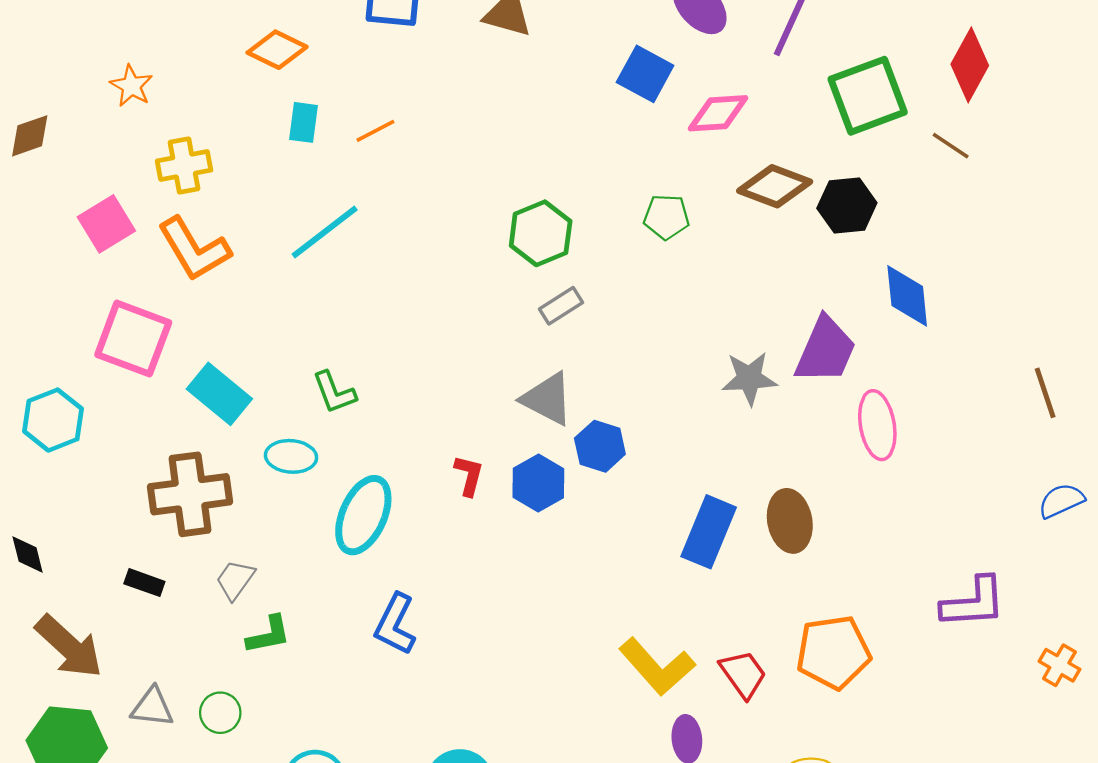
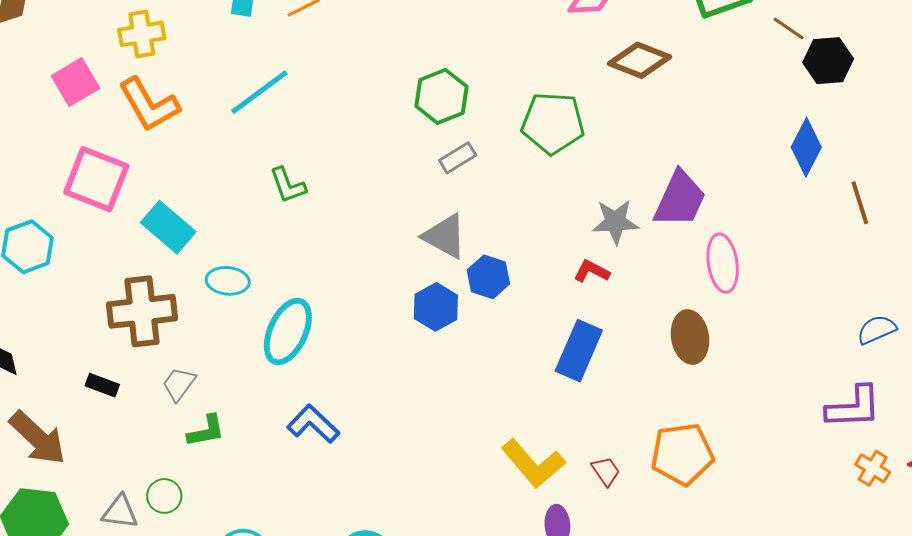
black hexagon: (847, 205) -> (828, 61), moved
green pentagon: (666, 217) -> (553, 123), moved, size x1.6
blue diamond: (907, 296) -> (806, 147), moved, turned 32
green L-shape: (334, 392) -> (288, 185), moved
brown line: (1045, 393) -> (860, 203), moved
red L-shape: (469, 475) -> (592, 271), moved, turned -78
brown ellipse: (790, 521) -> (690, 337), moved
purple L-shape: (973, 603) -> (854, 407), moved
blue L-shape: (395, 624) -> (313, 424), turned 106
red trapezoid: (743, 674) -> (606, 471), size x0.7
gray triangle: (152, 707) -> (120, 512), moved

